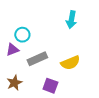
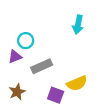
yellow semicircle: (70, 63) -> (77, 83), moved

